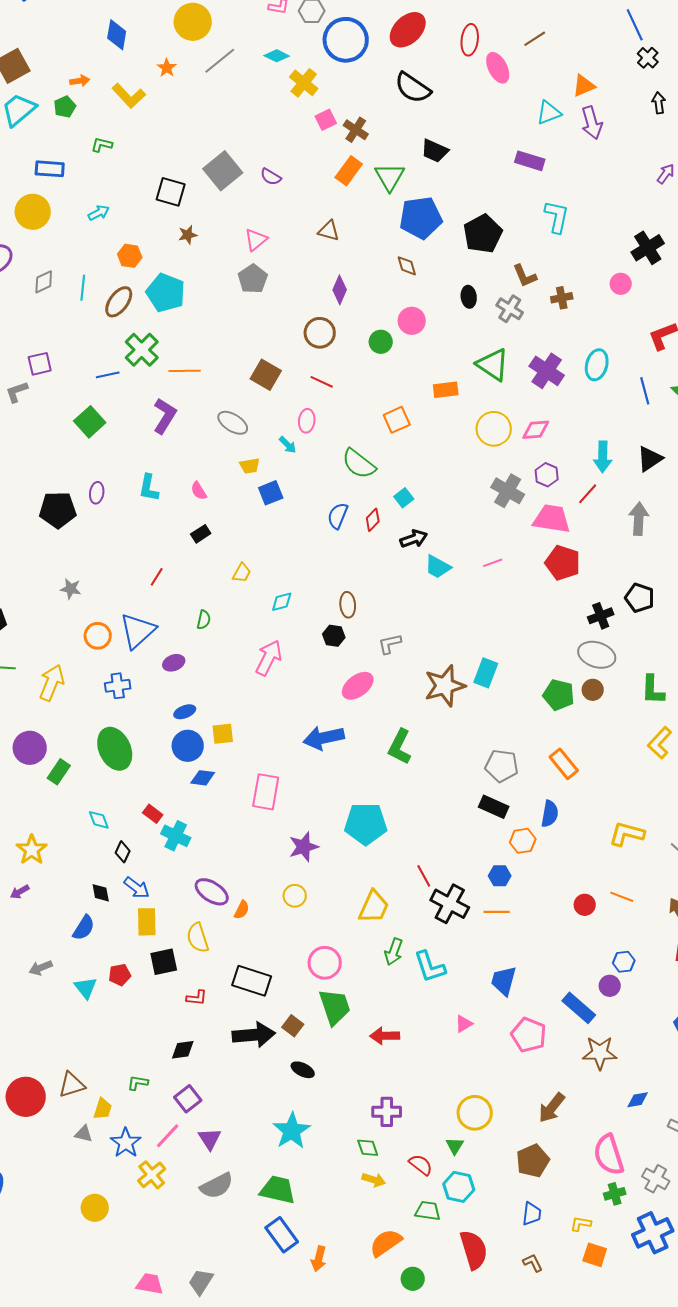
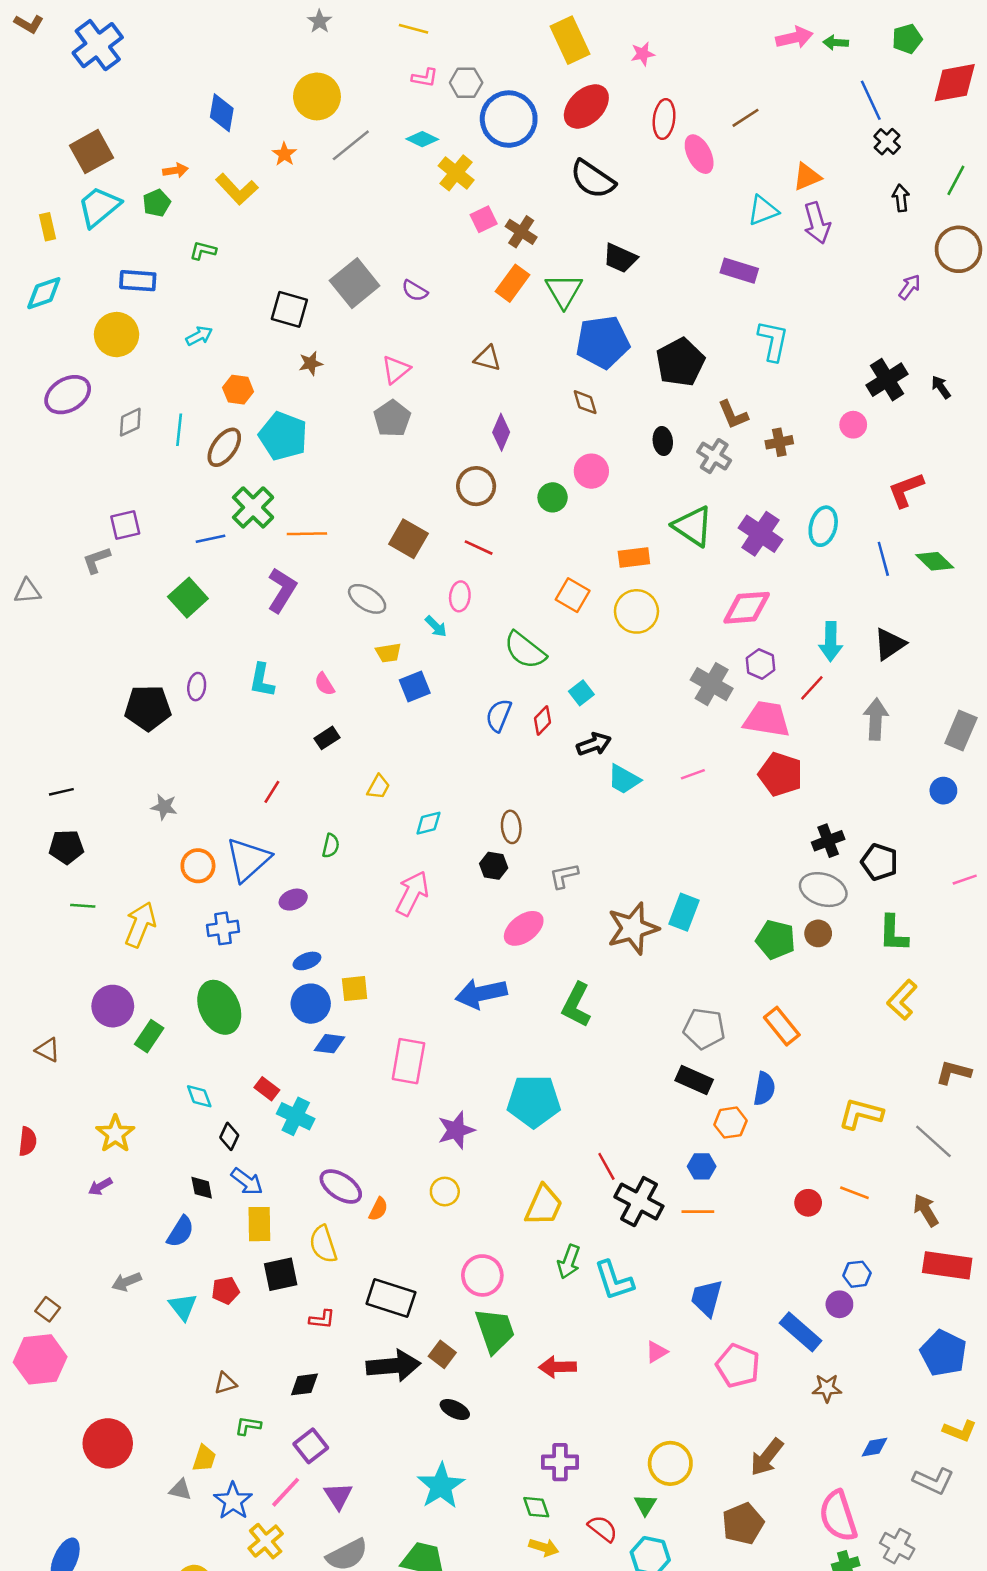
orange square: (397, 420) -> (573, 595), turned -36
yellow circle: (494, 429) -> (636, 611), moved
pink diamond: (536, 430) -> (747, 608), size x1.4
black pentagon: (640, 598) -> (880, 862), moved
brown star: (600, 1053) -> (827, 1388), size x0.7
brown triangle: (72, 1085) -> (226, 1383), moved, size x0.7

